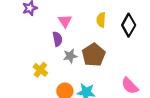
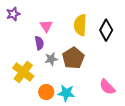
yellow semicircle: (101, 20) -> (80, 25), size x1.5
yellow cross: (40, 70) -> (23, 72), size x1.5

